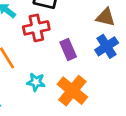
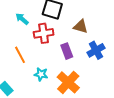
brown triangle: (106, 17) -> (81, 26), moved

